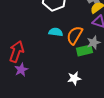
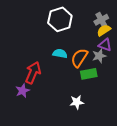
gray star: (94, 43) -> (99, 56), moved
red arrow: (16, 52) -> (33, 73), moved

